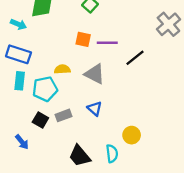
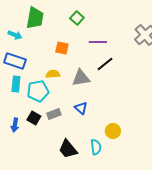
orange square: (83, 39) -> (62, 48), moved
purple line: (107, 43) -> (98, 42), moved
black line: (135, 58) -> (105, 64), moved
gray triangle: (95, 74) -> (81, 78), turned -36
blue arrow: (22, 142) -> (15, 125), moved, turned 48

